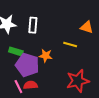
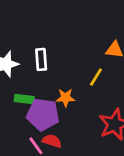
yellow line: (70, 45) -> (96, 77), turned -64
red semicircle: (31, 85) -> (52, 141), turned 32

